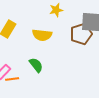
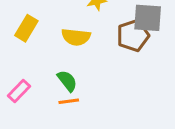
orange line: (12, 79) -> (69, 101), moved

